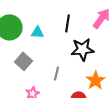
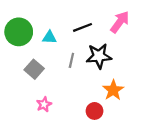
black line: (68, 23) -> (82, 27), turned 60
gray line: (57, 73) -> (71, 60), moved

